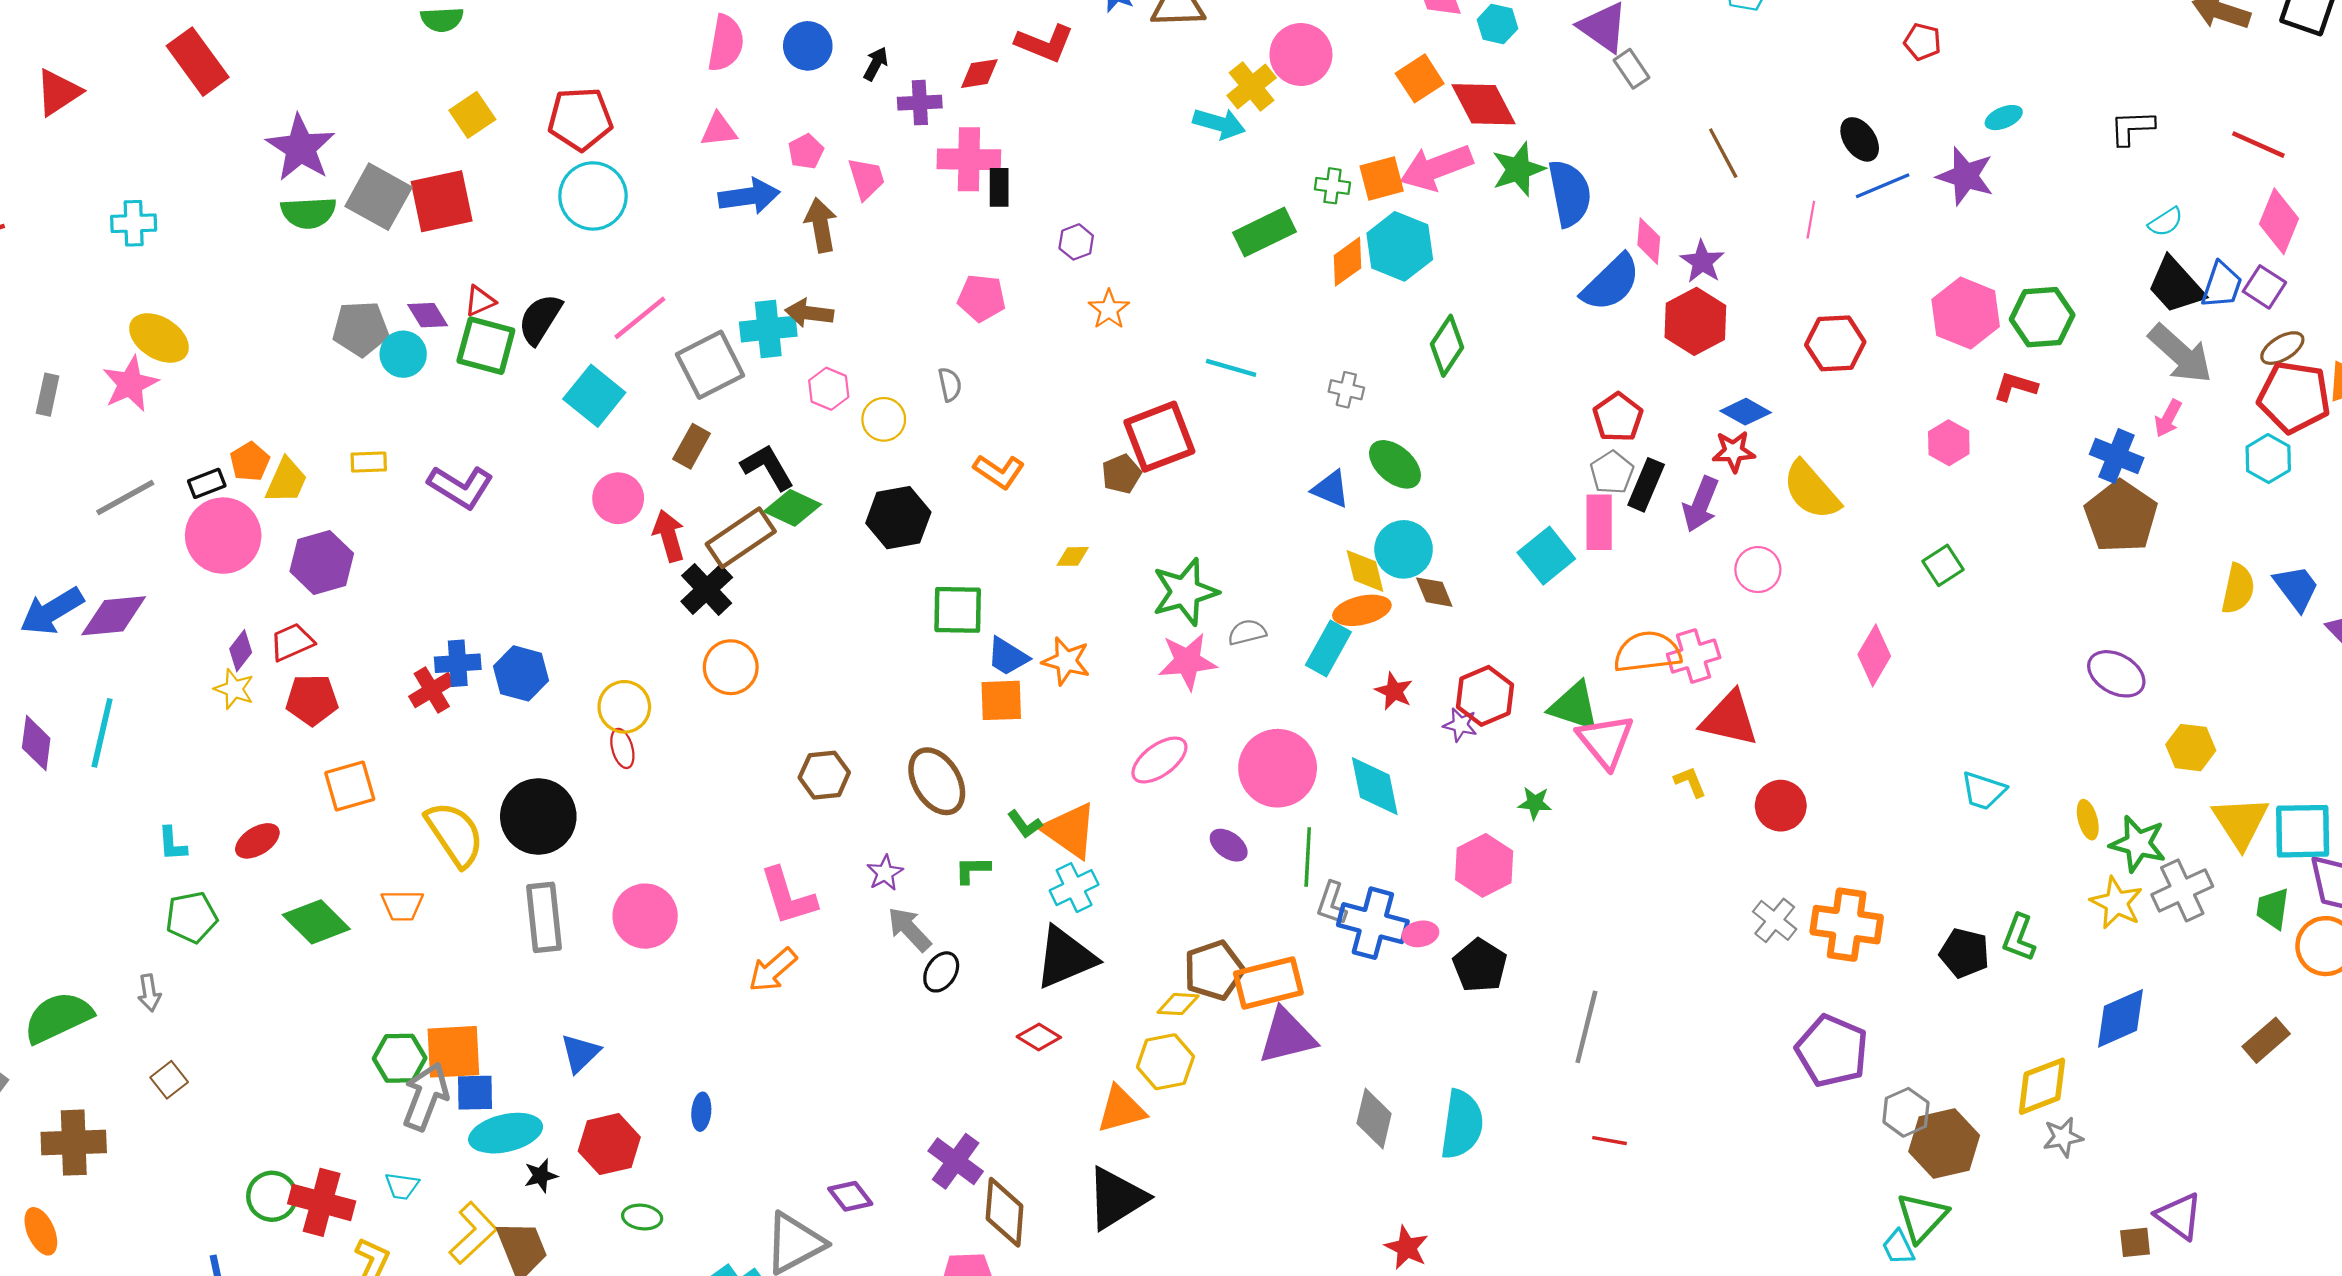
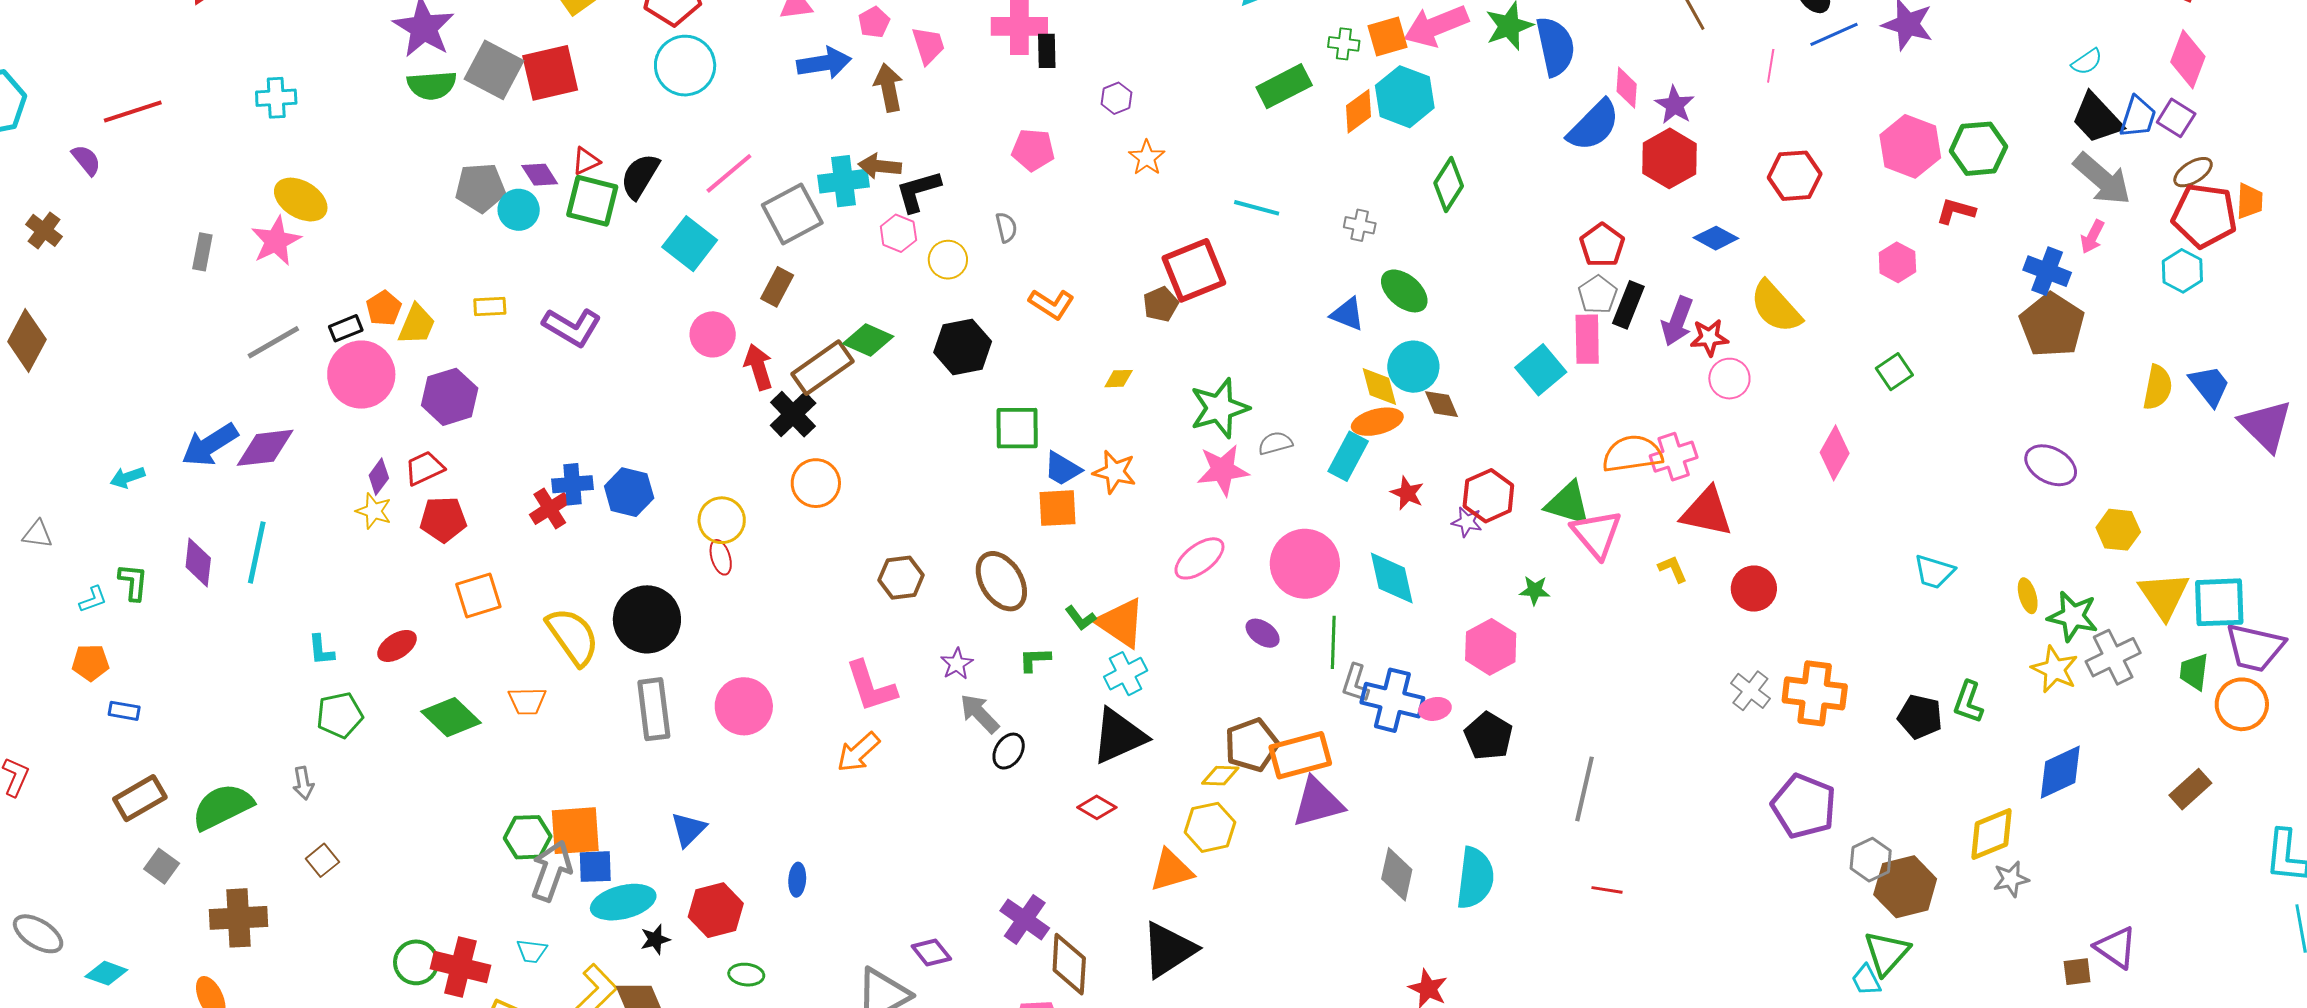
red star: (1734, 451) -> (1709, 338), moved
black L-shape: (767, 467) -> (918, 191), moved, turned -75

